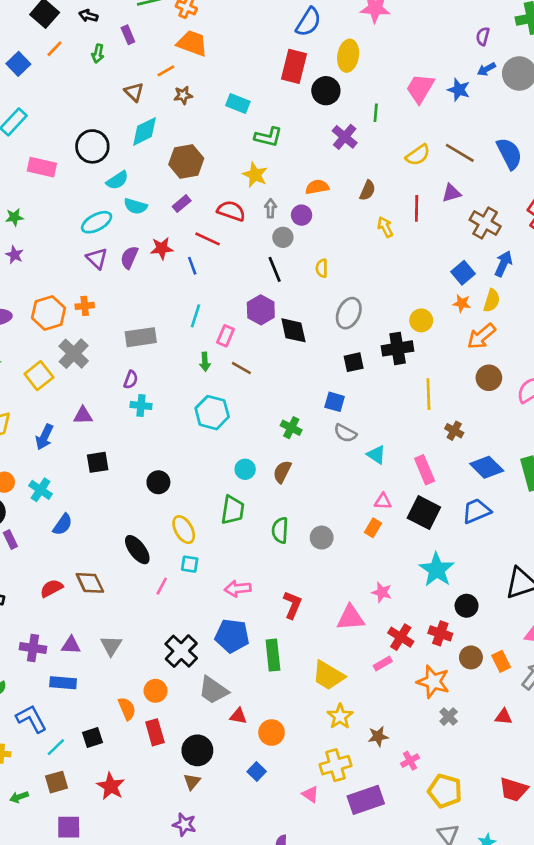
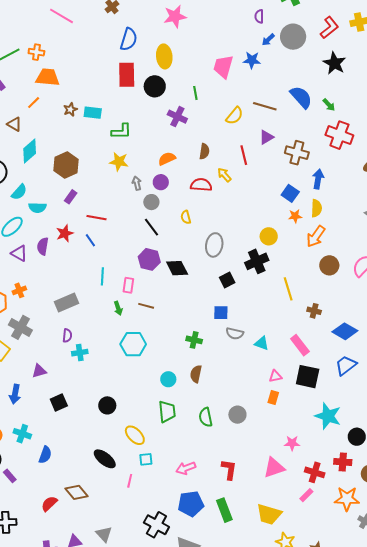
brown star: (183, 95) -> (70, 109), moved
red semicircle: (231, 211) -> (201, 185), moved

